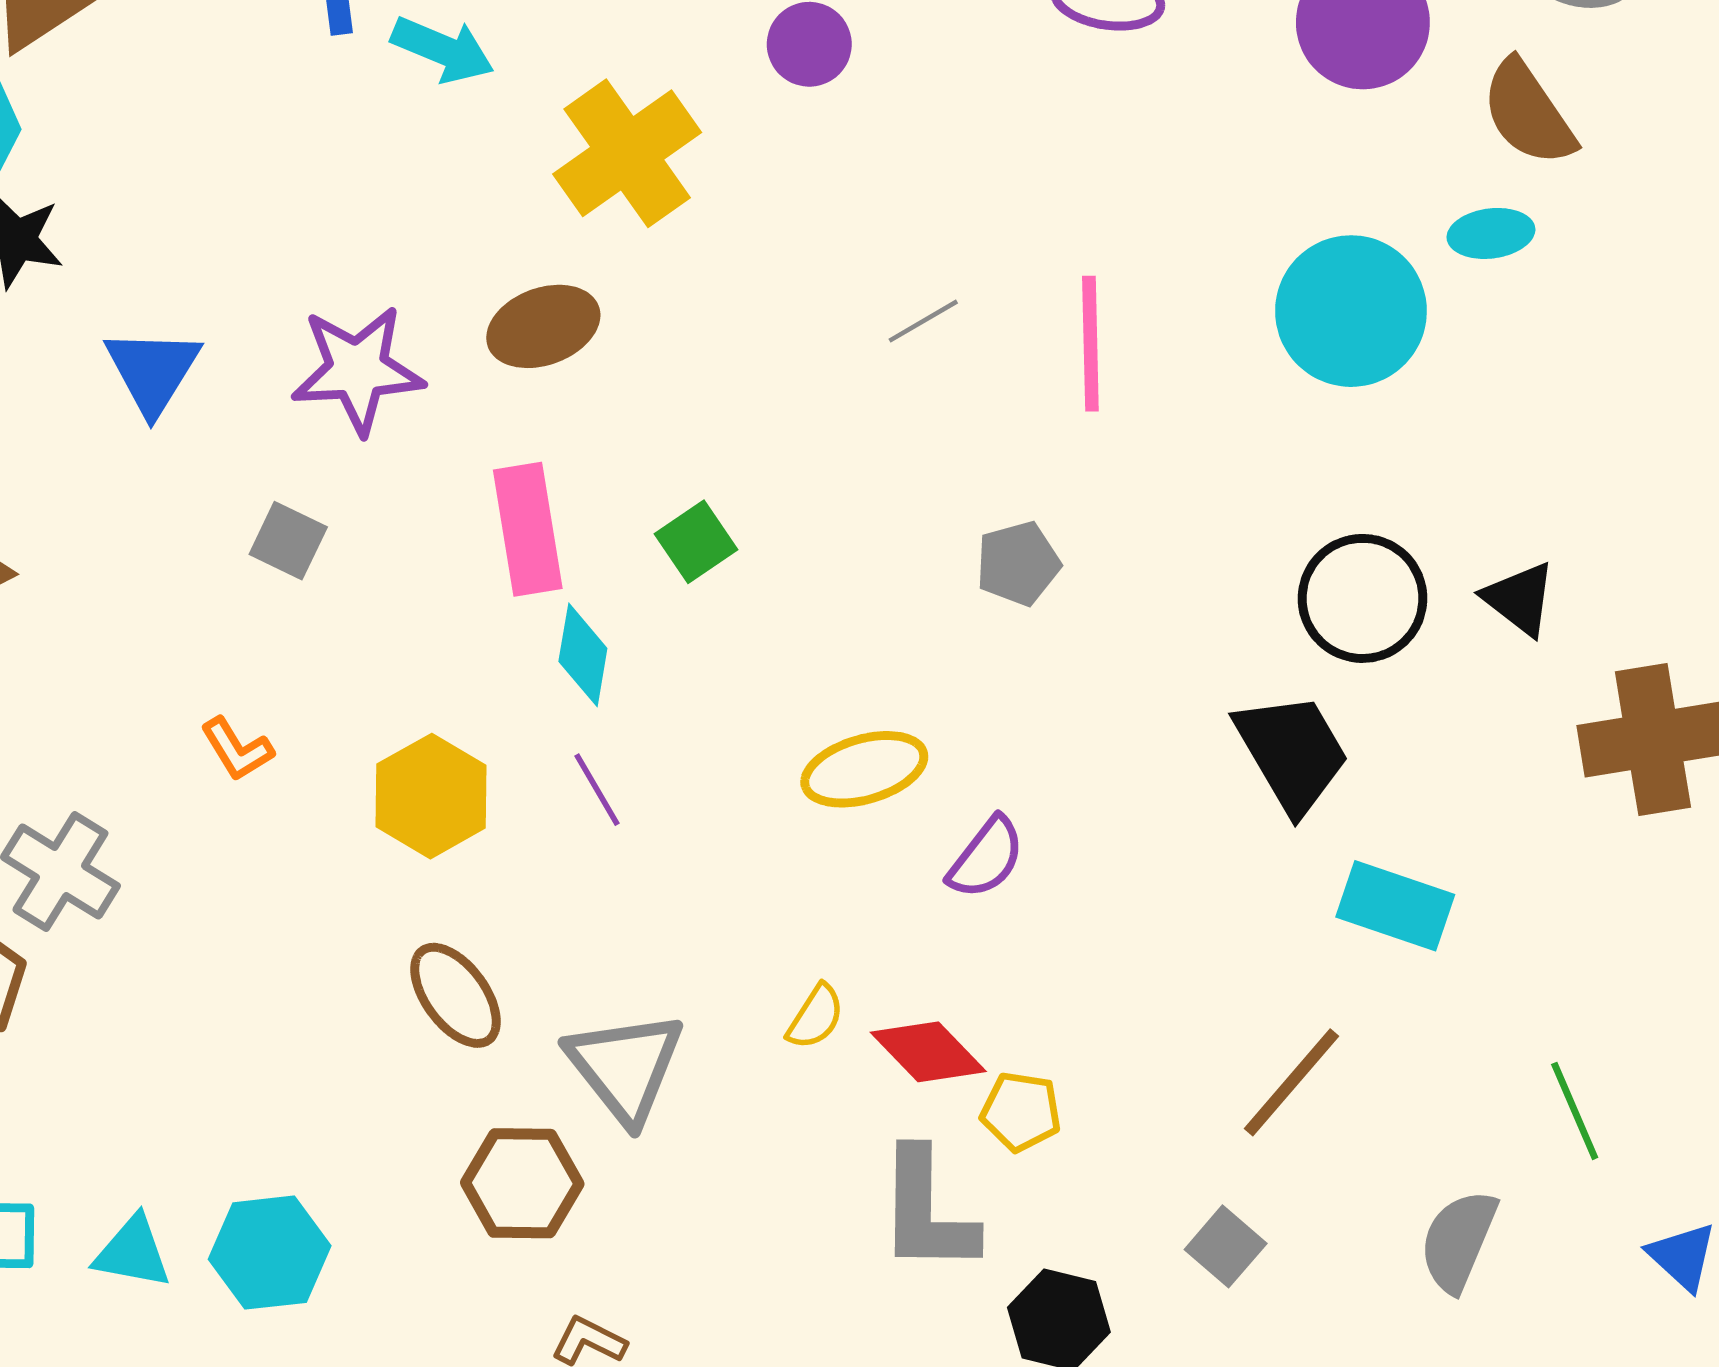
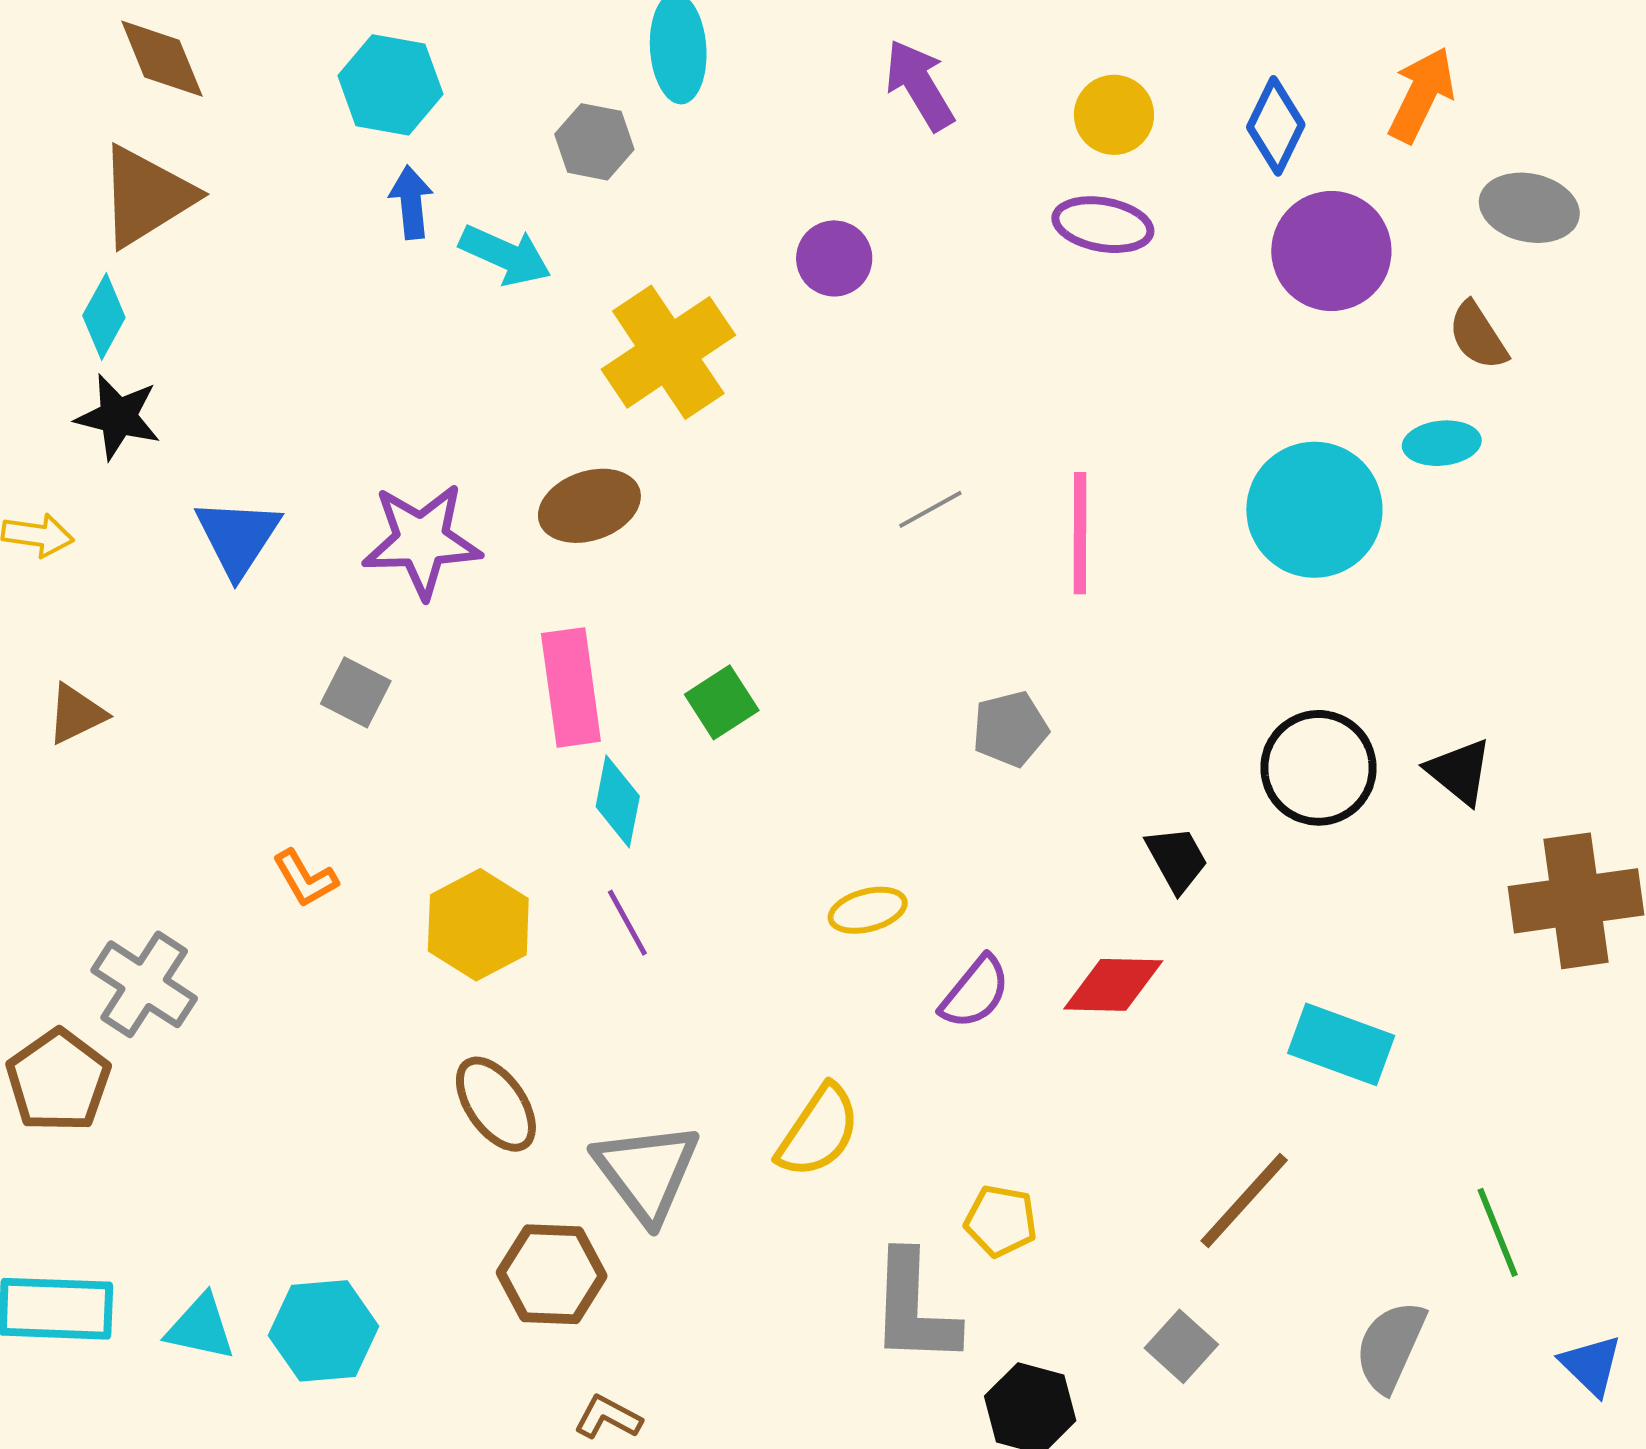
brown semicircle: (1528, 113) -> (1478, 336), size x0.7
black trapezoid: (1292, 753) -> (1177, 859), moved, size x0.6
yellow ellipse: (864, 769) -> (868, 910), size x0.7
yellow semicircle: (815, 1017) -> (818, 1131), size x1.6
red diamond: (928, 1052) -> (1113, 985), moved, turned -46

